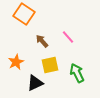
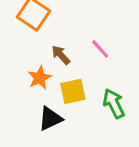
orange star: (16, 62) -> (40, 78), moved

